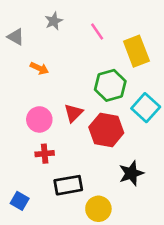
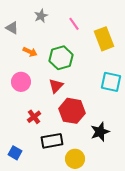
green hexagon: (110, 85) -> (61, 58), moved
cyan square: (146, 108) -> (111, 82), turned -30
pink circle: (39, 119) -> (21, 82), moved
red hexagon: (106, 130) -> (72, 111), moved
red cross: (45, 154) -> (34, 117), turned -32

